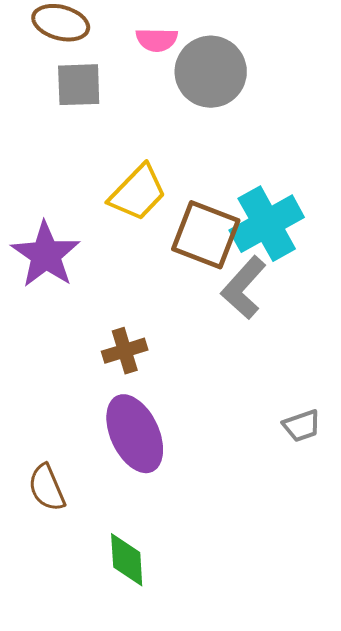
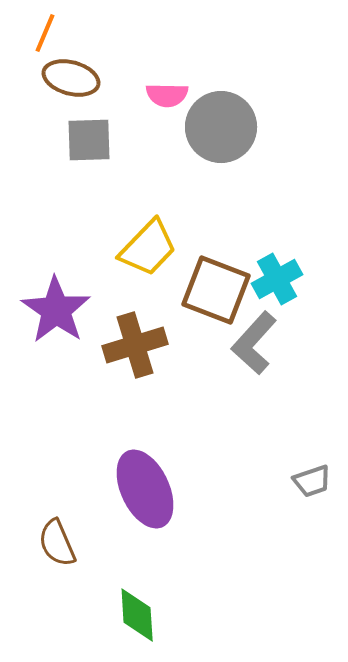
cyan cross: (267, 224) -> (277, 279), size x0.7
brown cross: (125, 351) -> (135, 345), moved, size x1.4

